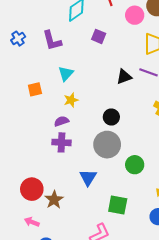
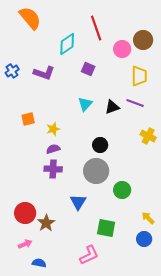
purple L-shape: (52, 41) -> (44, 73), turned -55
cyan triangle: (66, 74) -> (85, 104), moved
yellow star: (71, 100) -> (53, 129), moved
pink arrow: (32, 222) -> (25, 244), turned 136

